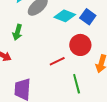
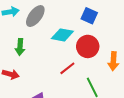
cyan diamond: (65, 16) -> (62, 35), moved

